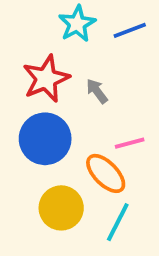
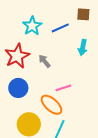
blue circle: (45, 139) -> (18, 88), size x0.7

